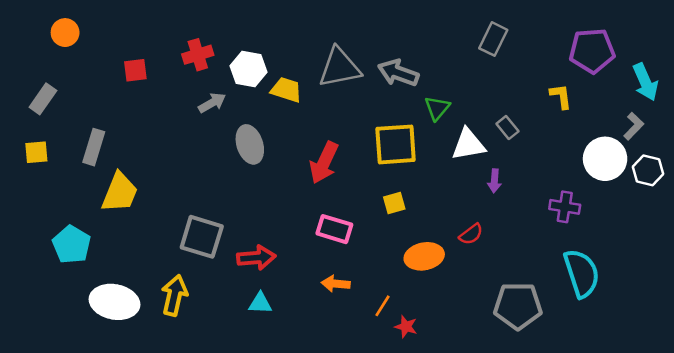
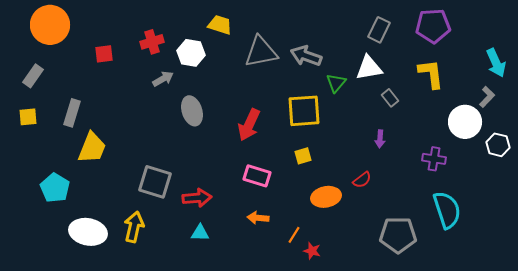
orange circle: (65, 33) -> (50, 25), size x1.8
purple pentagon: (592, 51) -> (433, 26), moved
yellow trapezoid: (286, 90) -> (220, 25), moved
yellow L-shape: (561, 96) -> (431, 74), size x1.5
white triangle: (468, 144) -> (369, 68), moved
white hexagon: (648, 170) -> (498, 145), moved

